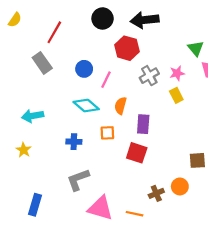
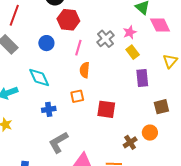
red hexagon: (127, 48) -> (68, 20), moved
pink line: (106, 80) -> (78, 48), moved
cyan diamond: (86, 106) -> (39, 77), moved, turned 35
purple rectangle: (143, 124) -> (142, 78), moved

